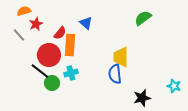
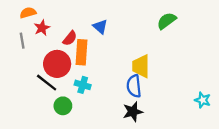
gray line: (19, 35) -> (22, 41), turned 32
cyan cross: (71, 73) -> (83, 85), turned 32
green circle: (52, 83) -> (63, 106), moved
black star: (142, 98) -> (133, 112), moved

